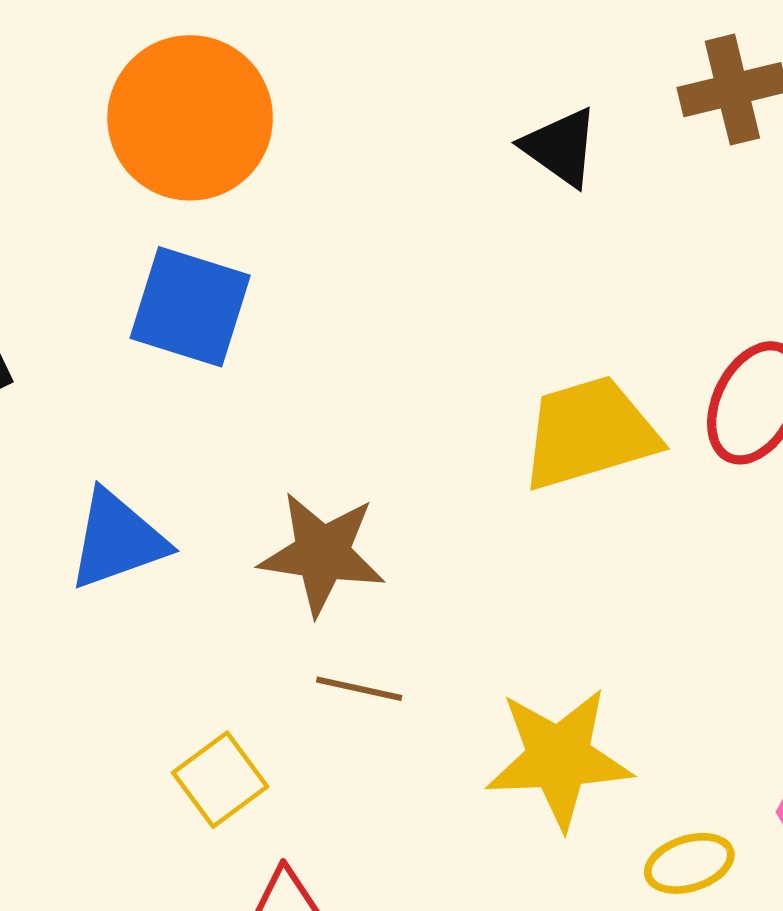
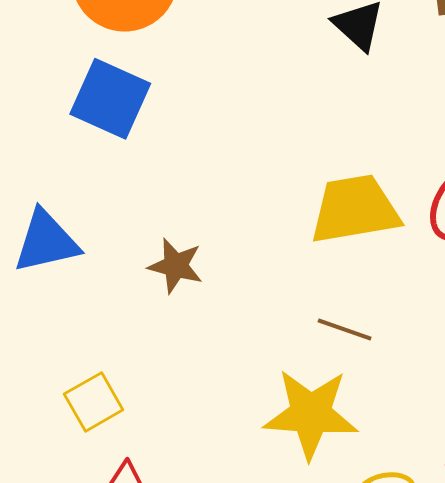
brown star: (322, 554) -> (176, 266), size x0.7
brown line: (359, 689) -> (345, 329), moved

